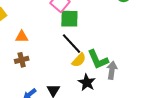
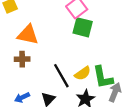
orange triangle: (22, 37) -> (28, 35), size x1.5
black line: (71, 44) -> (61, 76), moved

